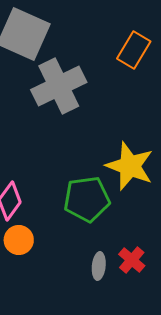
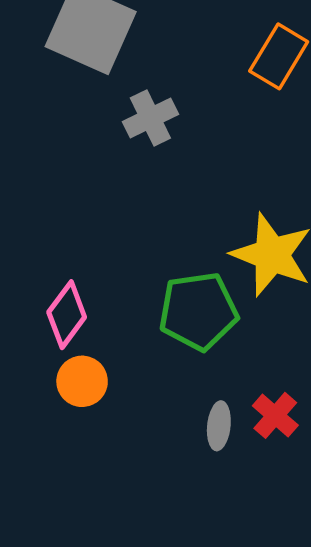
gray cross: (59, 86) -> (150, 118), size x0.6

